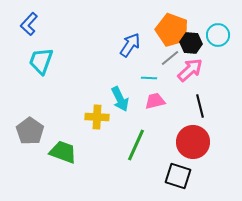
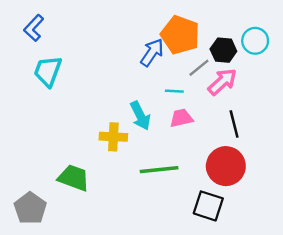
orange pentagon: (172, 30) -> (180, 35), moved
gray pentagon: (30, 131) -> (30, 208), moved
green line: (136, 145) -> (159, 170), turned 60

